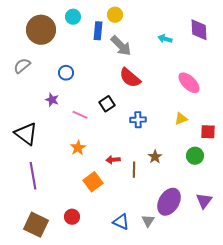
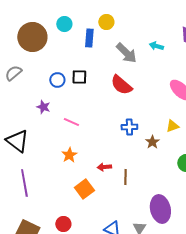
gray arrow: (121, 46) -> (126, 53), moved
black square: (107, 104) -> (79, 77), moved, turned 35
brown star: (155, 157) -> (152, 142), moved
purple ellipse: (169, 202) -> (160, 209), turned -44

